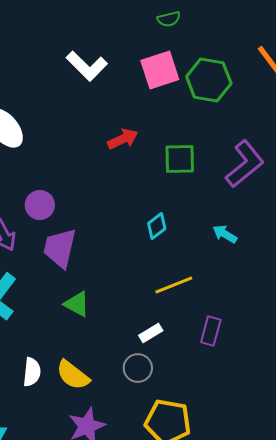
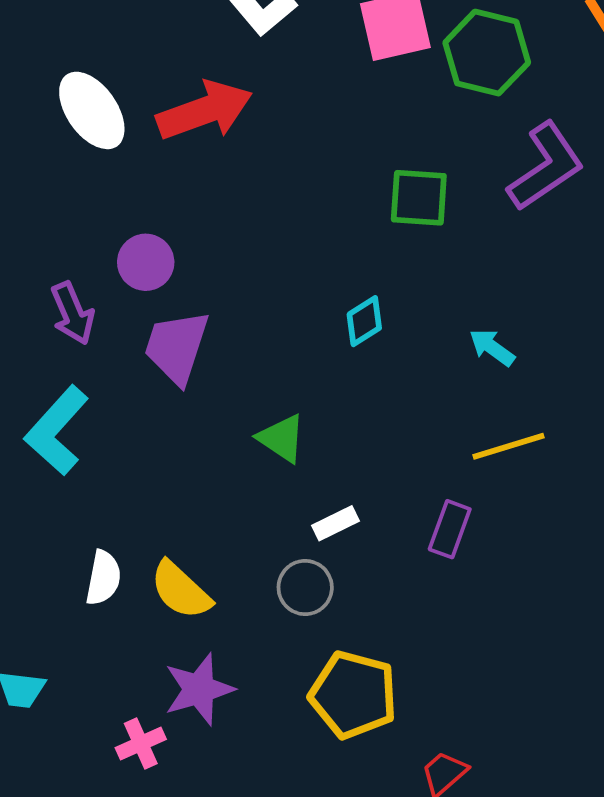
red arrow: (123, 139) -> (205, 111), moved, size x1.6
purple L-shape: (245, 164) -> (546, 167), moved
yellow line: (174, 285) -> (508, 446), moved
green triangle: (77, 304) -> (282, 438), moved

